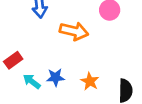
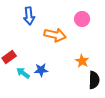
orange star: (90, 81) -> (82, 61), moved

